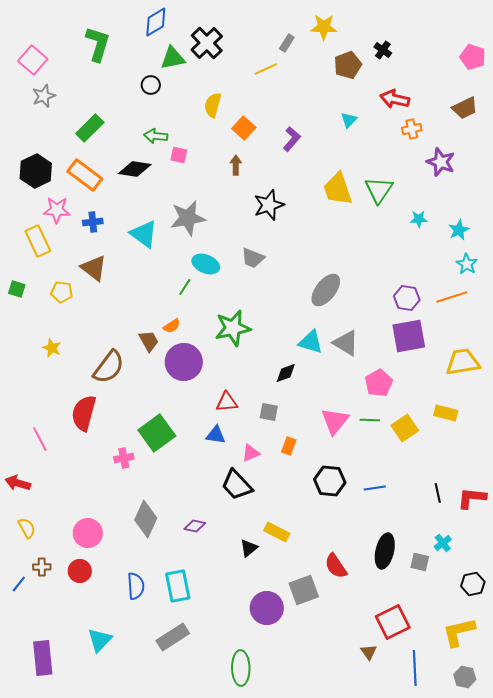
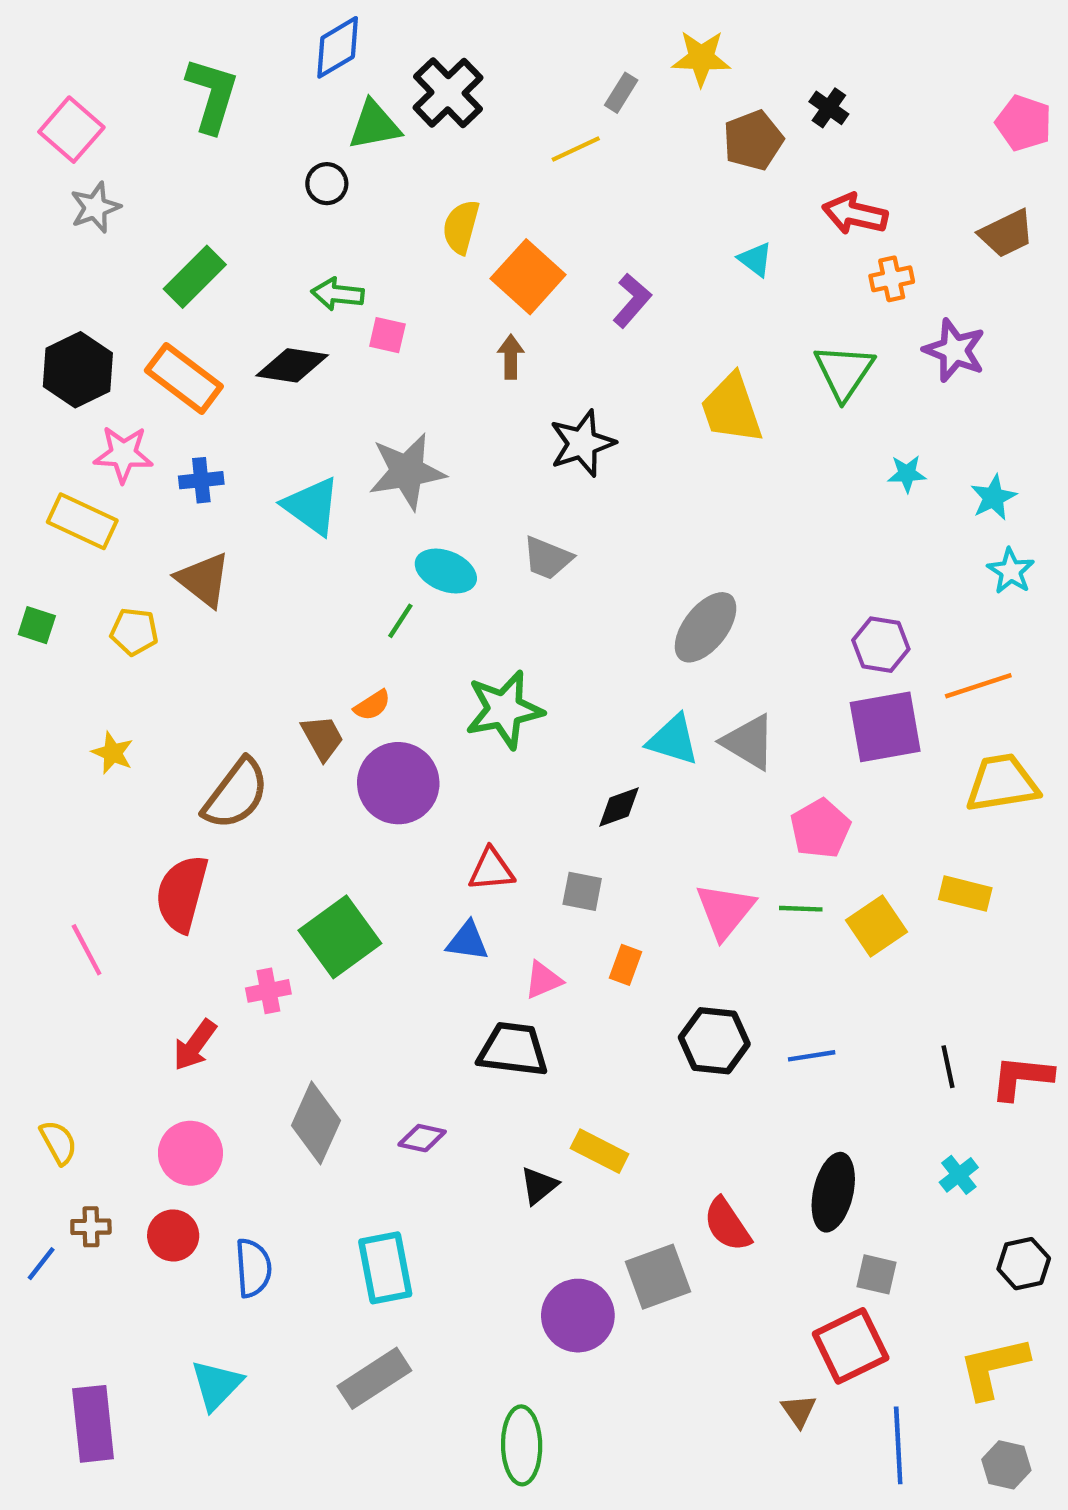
cyan triangle: (349, 120) -> (755, 259), turned -36
orange square: (244, 128) -> (528, 277), size x1.4
green triangle: (379, 190) -> (844, 372), moved
yellow rectangle: (38, 241) -> (82, 521), turned -40
orange line: (452, 297) -> (978, 686), moved
red arrow: (18, 483) -> (195, 1045), moved, turned -70
black trapezoid: (237, 485) -> (513, 1049), turned 140
gray square: (420, 562) -> (877, 1274), moved
blue semicircle: (136, 586) -> (253, 1268), moved

